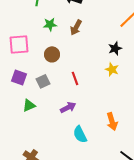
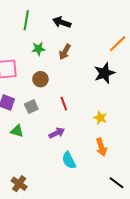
black star: (115, 48) -> (104, 73), size x1.5
yellow star: (112, 69) -> (100, 118), moved
green triangle: (29, 105) -> (17, 131), turned 40

